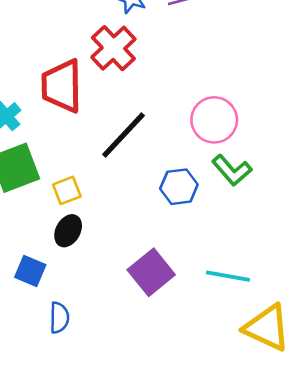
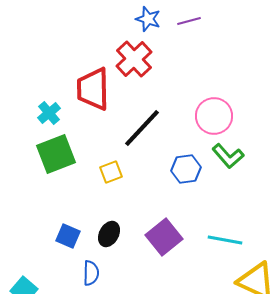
yellow square: (67, 190) -> (111, 172), moved
black ellipse: (68, 231) -> (109, 234), moved

